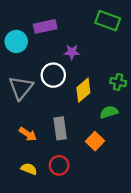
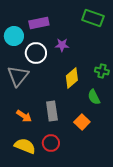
white circle: (53, 75) -> (36, 53), moved
green semicircle: (109, 112) -> (94, 97), turned -98
yellow semicircle: (29, 169) -> (25, 146), size x1.5

